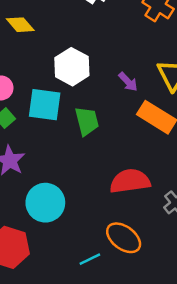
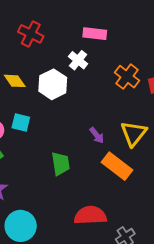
white hexagon: (72, 67) -> (53, 84), moved
cyan square: (45, 105) -> (21, 123), moved, size x0.7

